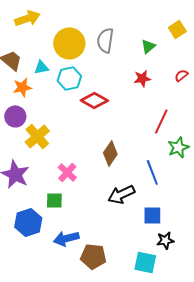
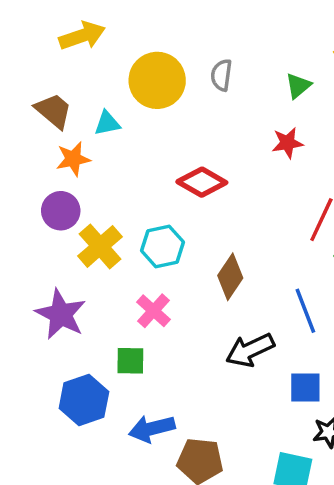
gray semicircle: (105, 40) -> (221, 75), size x0.7
cyan hexagon: (69, 78) -> (162, 246), moved

